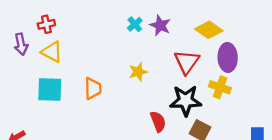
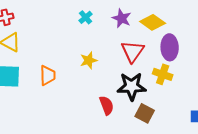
purple star: (160, 25) -> (122, 18), moved

